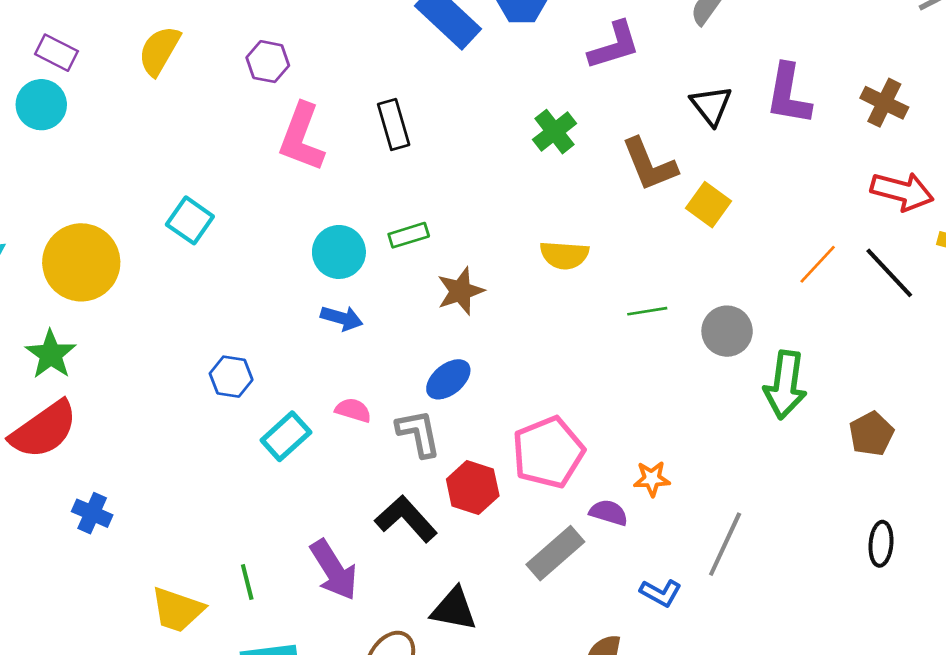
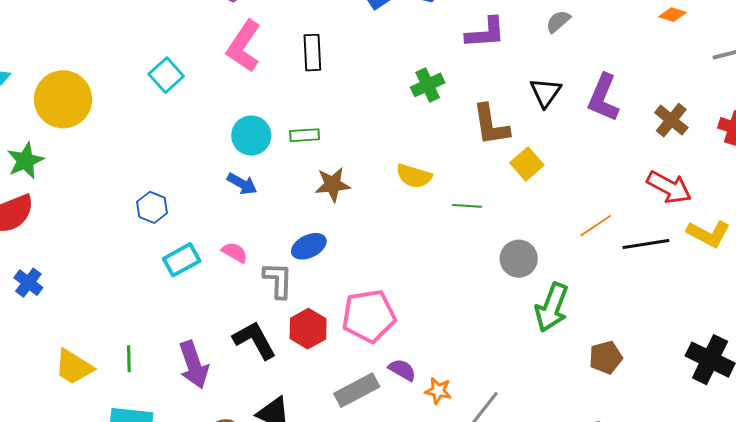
cyan square: (190, 220) -> (166, 75), moved
black line: (889, 273) -> (646, 244), turned -69
green line: (647, 311) -> (467, 206), moved
orange star: (652, 479) -> (438, 391), moved

